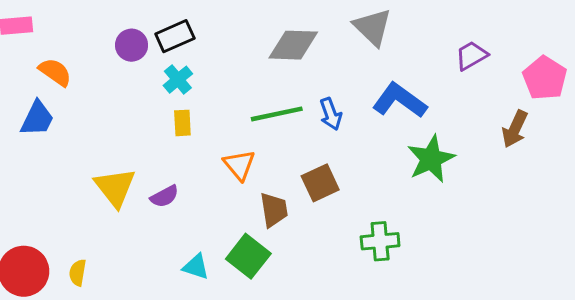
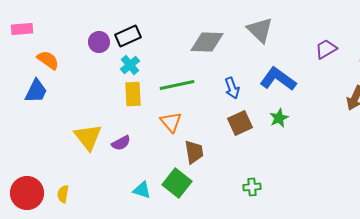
green line: (277, 114) -> (177, 85), moved
yellow rectangle: (182, 123) -> (133, 94), size x1.4
green star: (431, 159) -> (279, 118), moved, size x0.6
brown square: (320, 183) -> (240, 123), moved
green cross: (380, 241) -> (252, 187), moved, size x0.7

